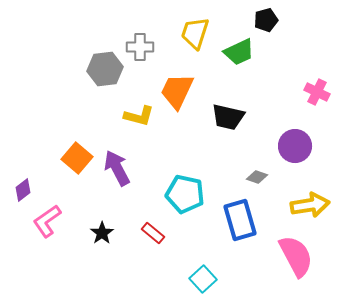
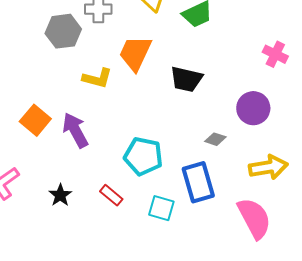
cyan square: (203, 279) -> (161, 208), moved, turned -32

